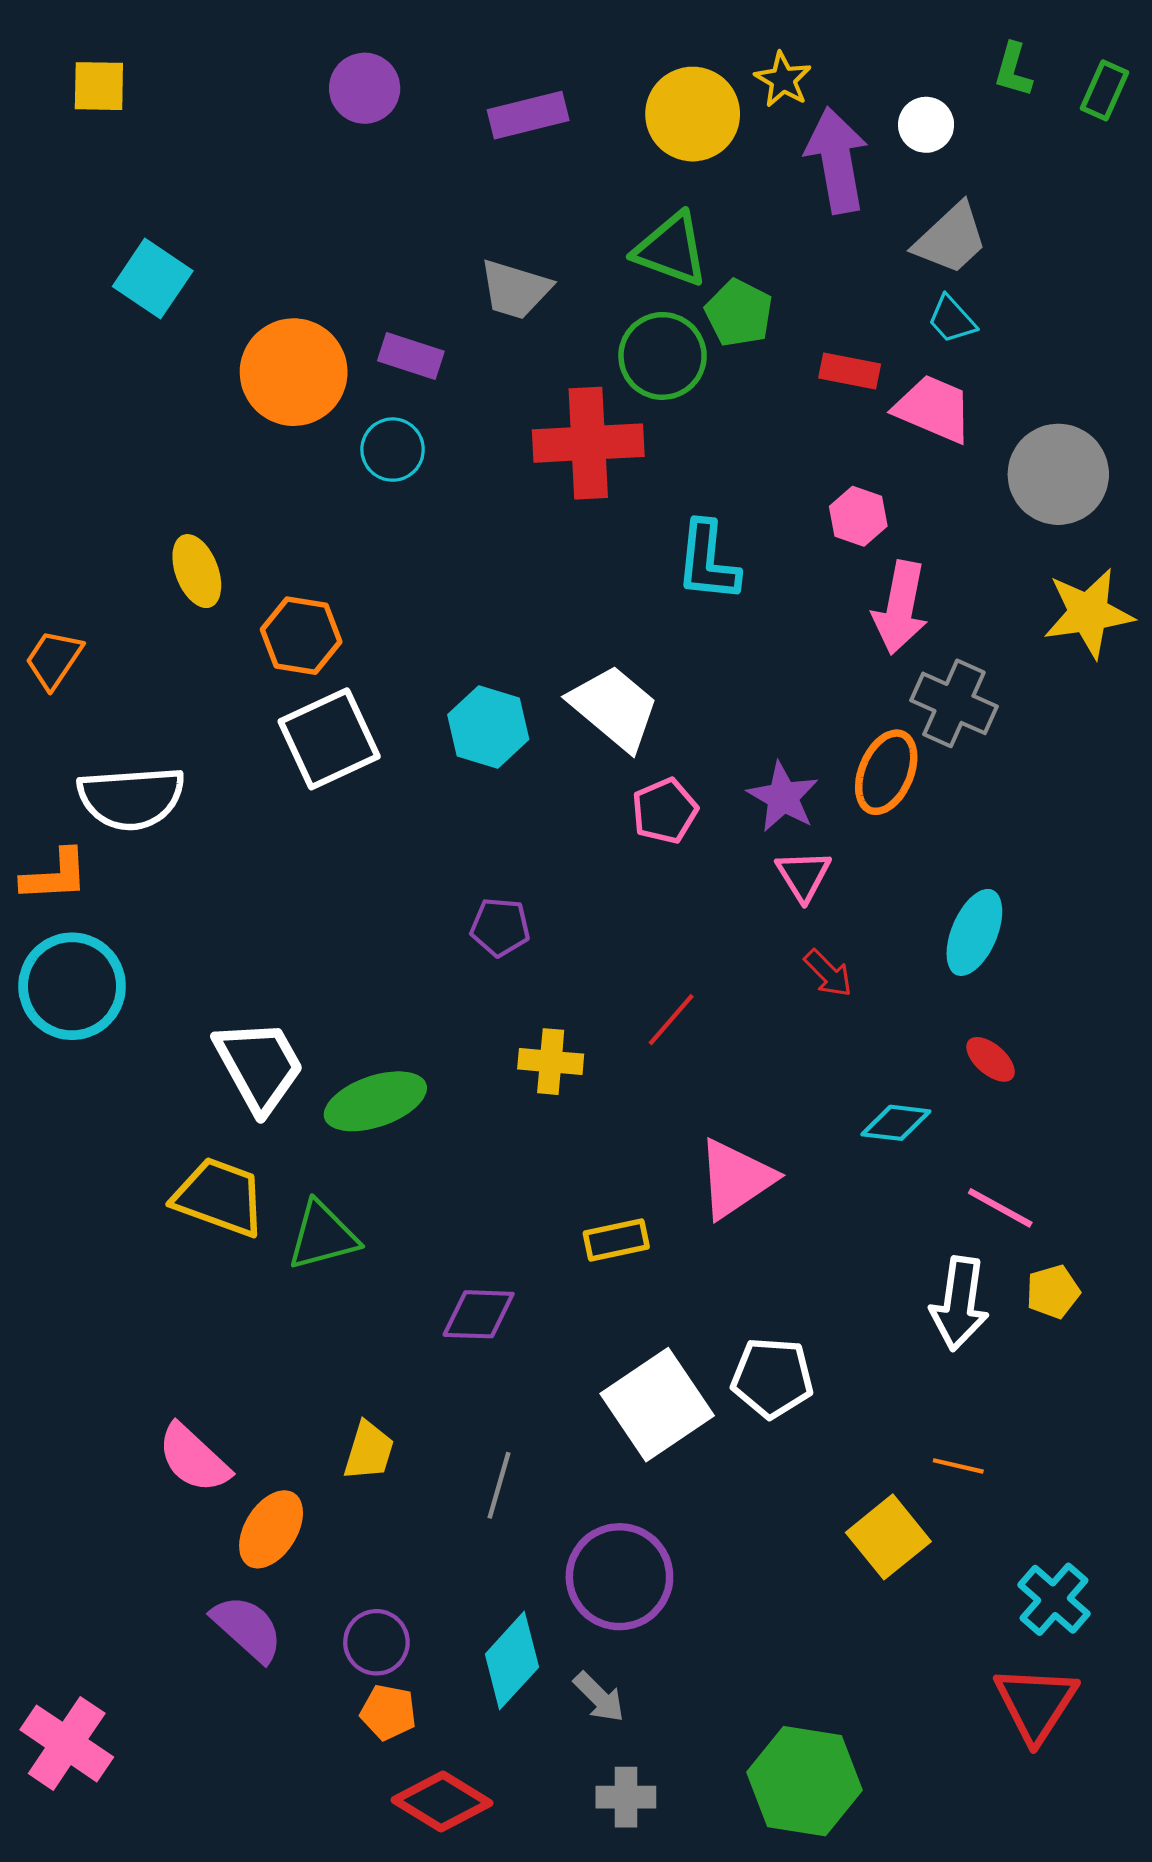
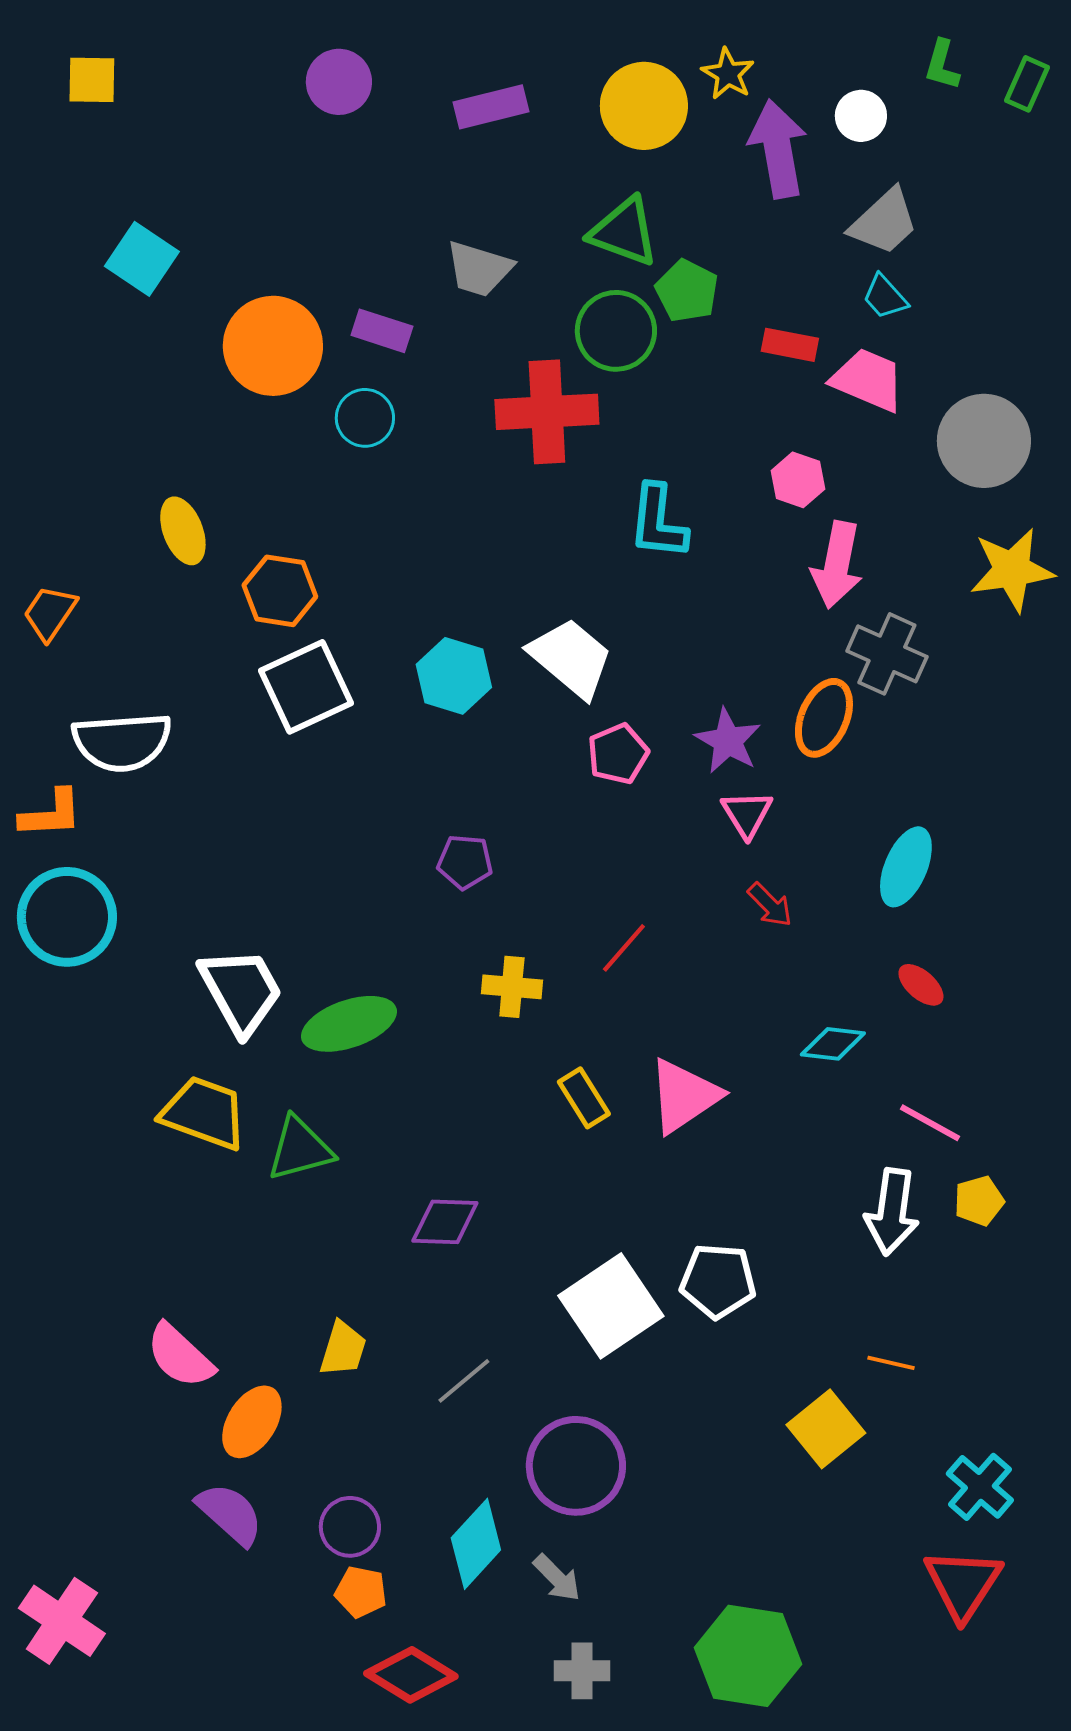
yellow rectangle: (616, 1240) -> (584, 1098), moved, turned 70
gray line: (499, 1485) -> (464, 1381), turned 34

